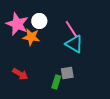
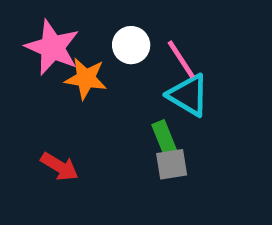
white circle: (39, 21) -> (131, 45), moved
green rectangle: (56, 82) -> (164, 138), moved, turned -40

